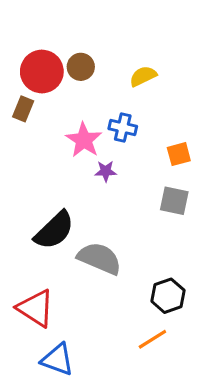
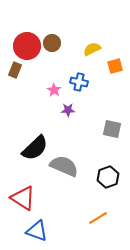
pink star: (84, 140) -> (54, 90), size x0.6
orange square: (179, 154) -> (115, 66), moved
black hexagon: (168, 296) -> (108, 177), moved

